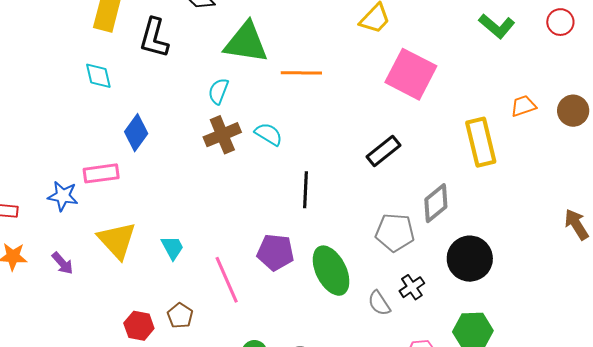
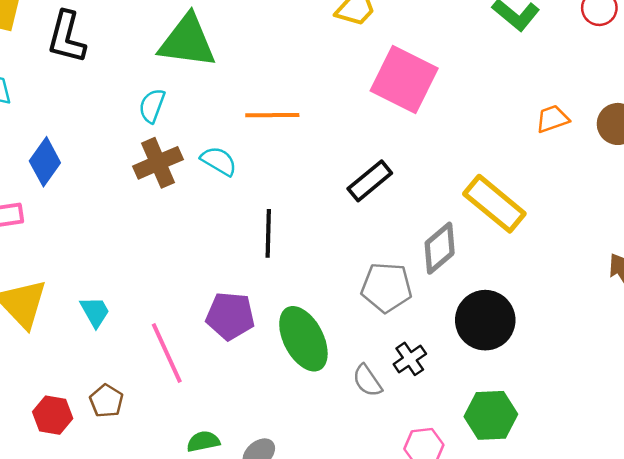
orange line: (301, 73) -> (272, 115), moved
yellow rectangle: (481, 142) -> (494, 204), moved, turned -36

